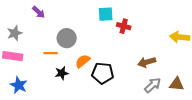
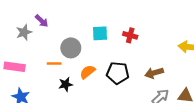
cyan square: (106, 14) -> (100, 33), moved
gray star: (15, 33) -> (24, 32), moved
black pentagon: (103, 73) -> (118, 73), moved

